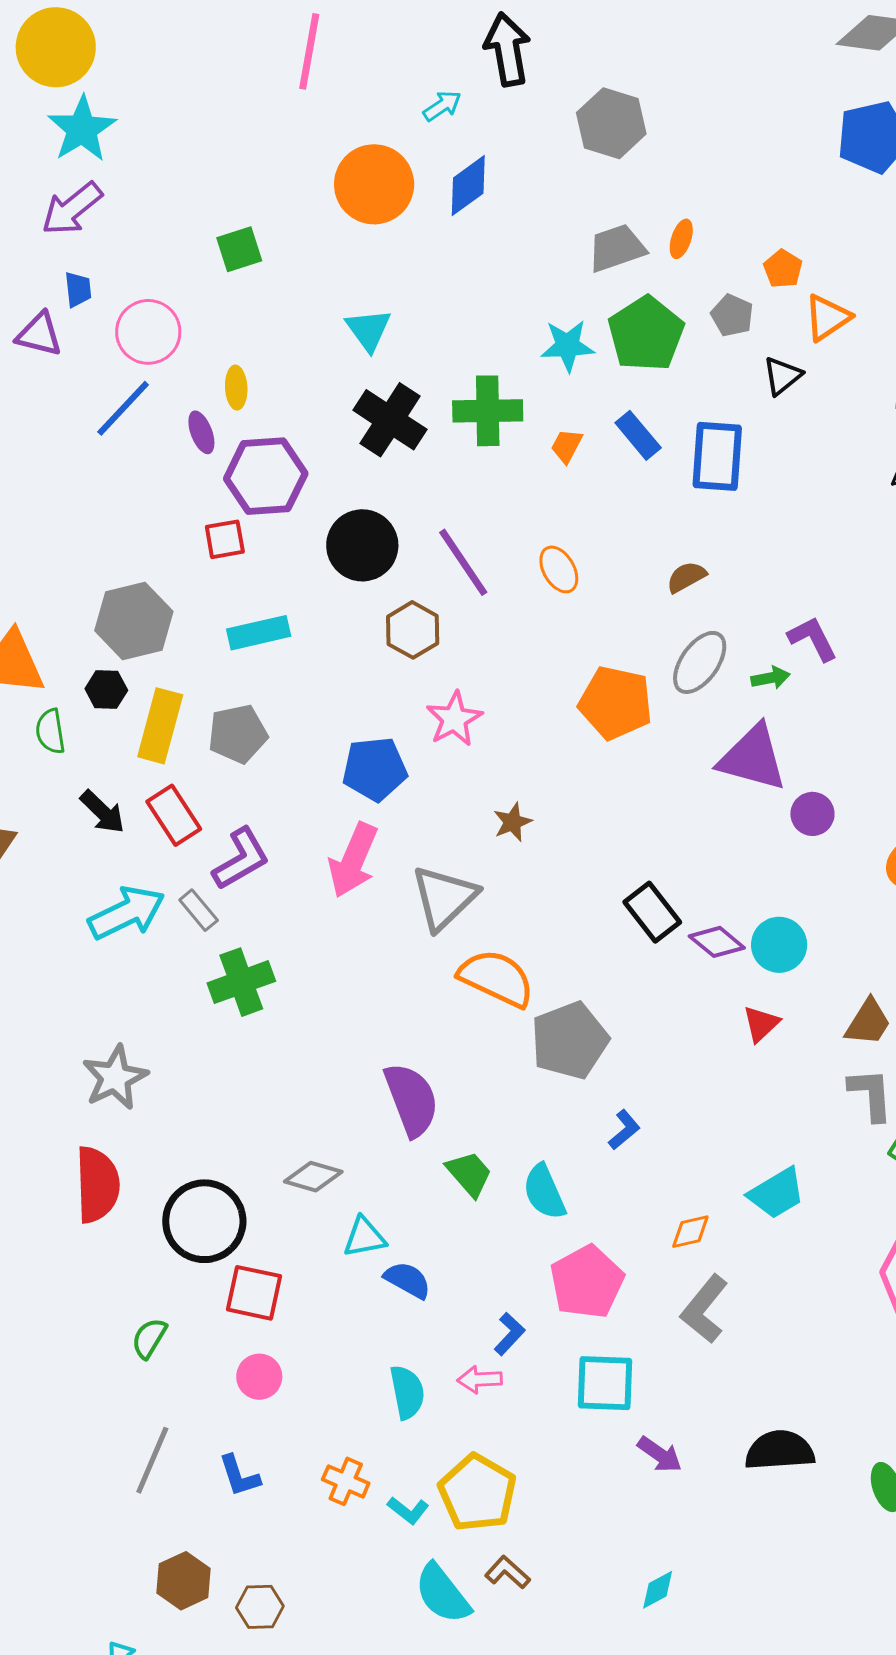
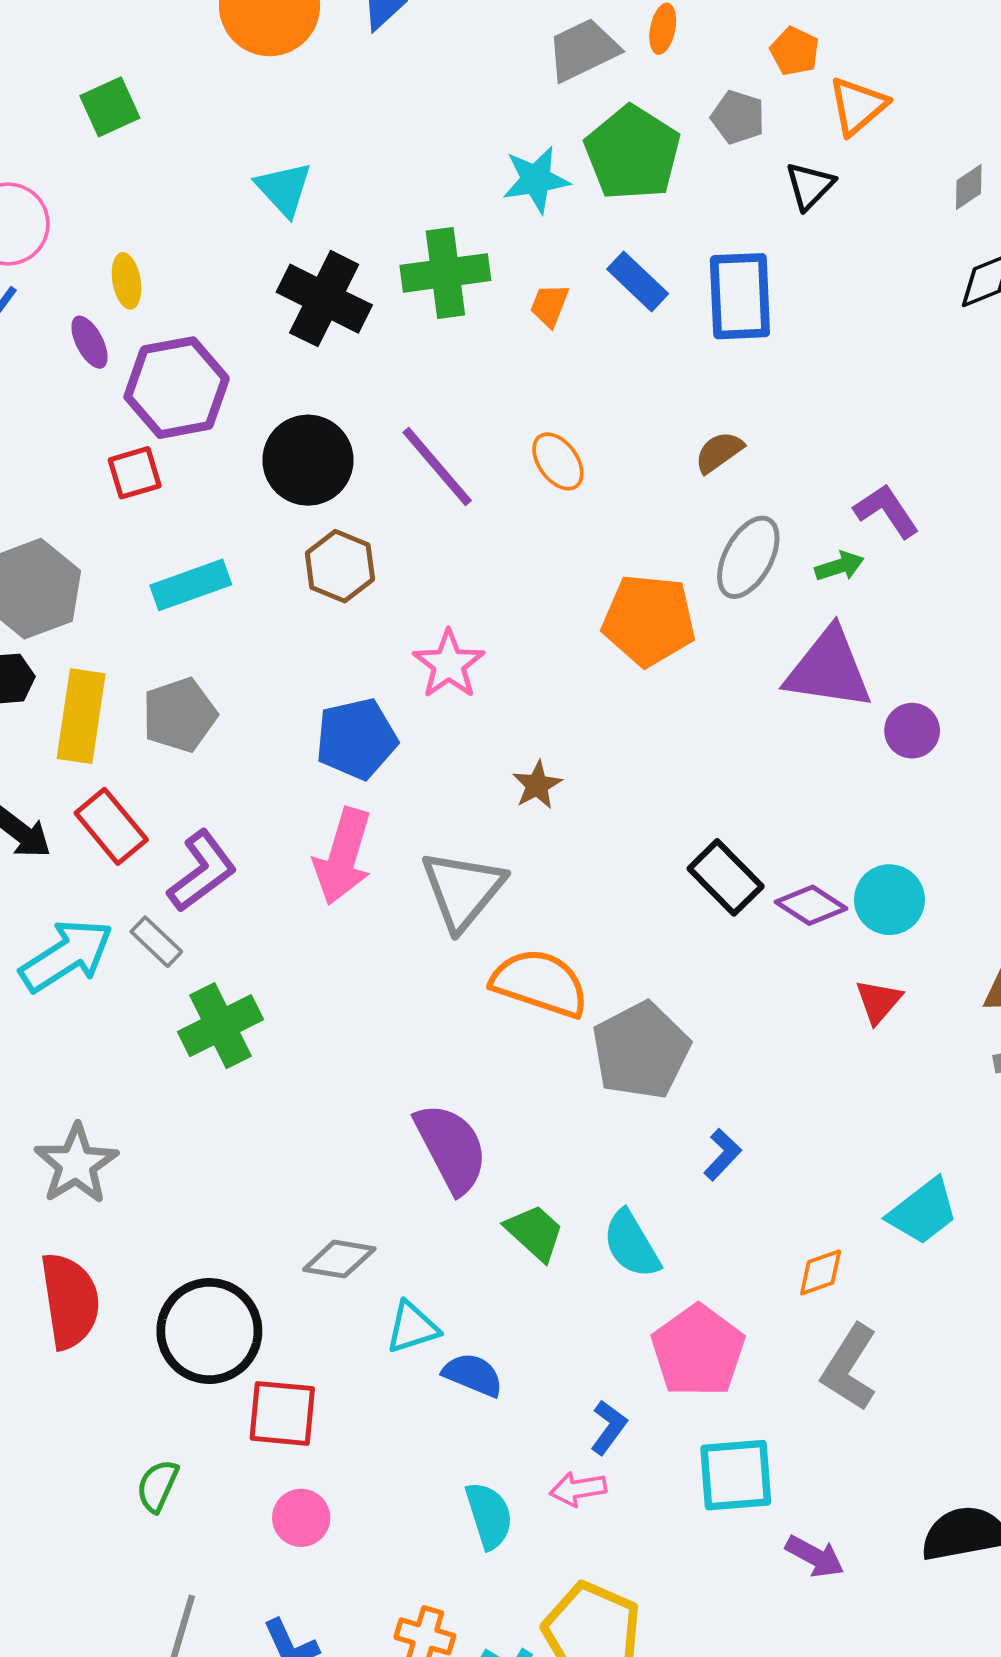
brown hexagon: (413, 630) -> (340, 566), moved

